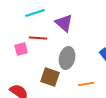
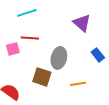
purple triangle: (64, 23) -> (82, 23), moved

